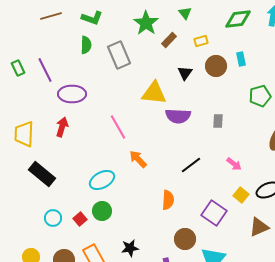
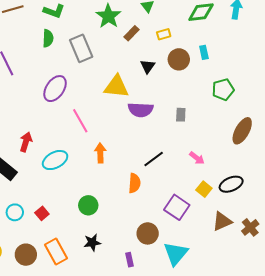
purple ellipse: (72, 94) -> (55, 89), moved, turned -56
red arrow: (62, 127) -> (26, 142), moved
orange arrow: (138, 159) -> (100, 153), turned 42
cyan ellipse: (102, 180) -> (55, 160), moved
orange semicircle: (168, 200) -> (135, 183), moved
green circle: (102, 211) -> (88, 205), moved

